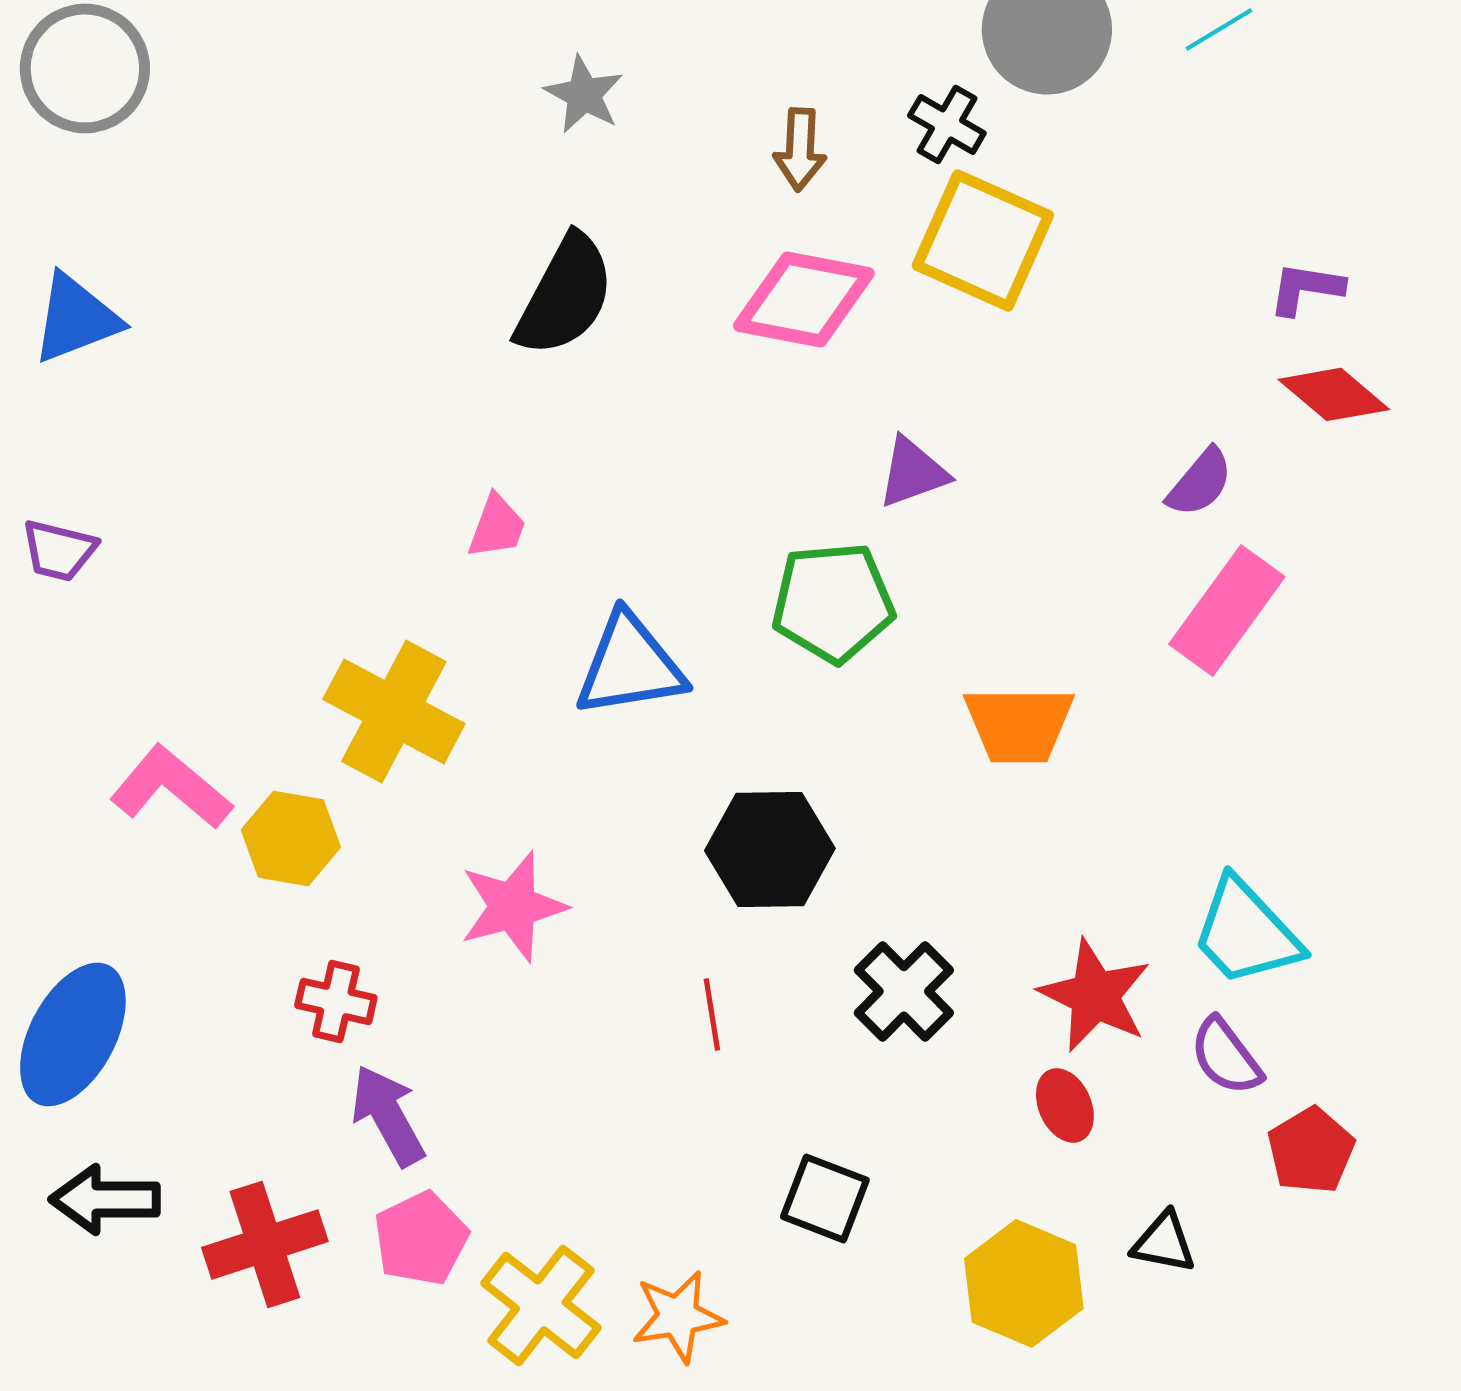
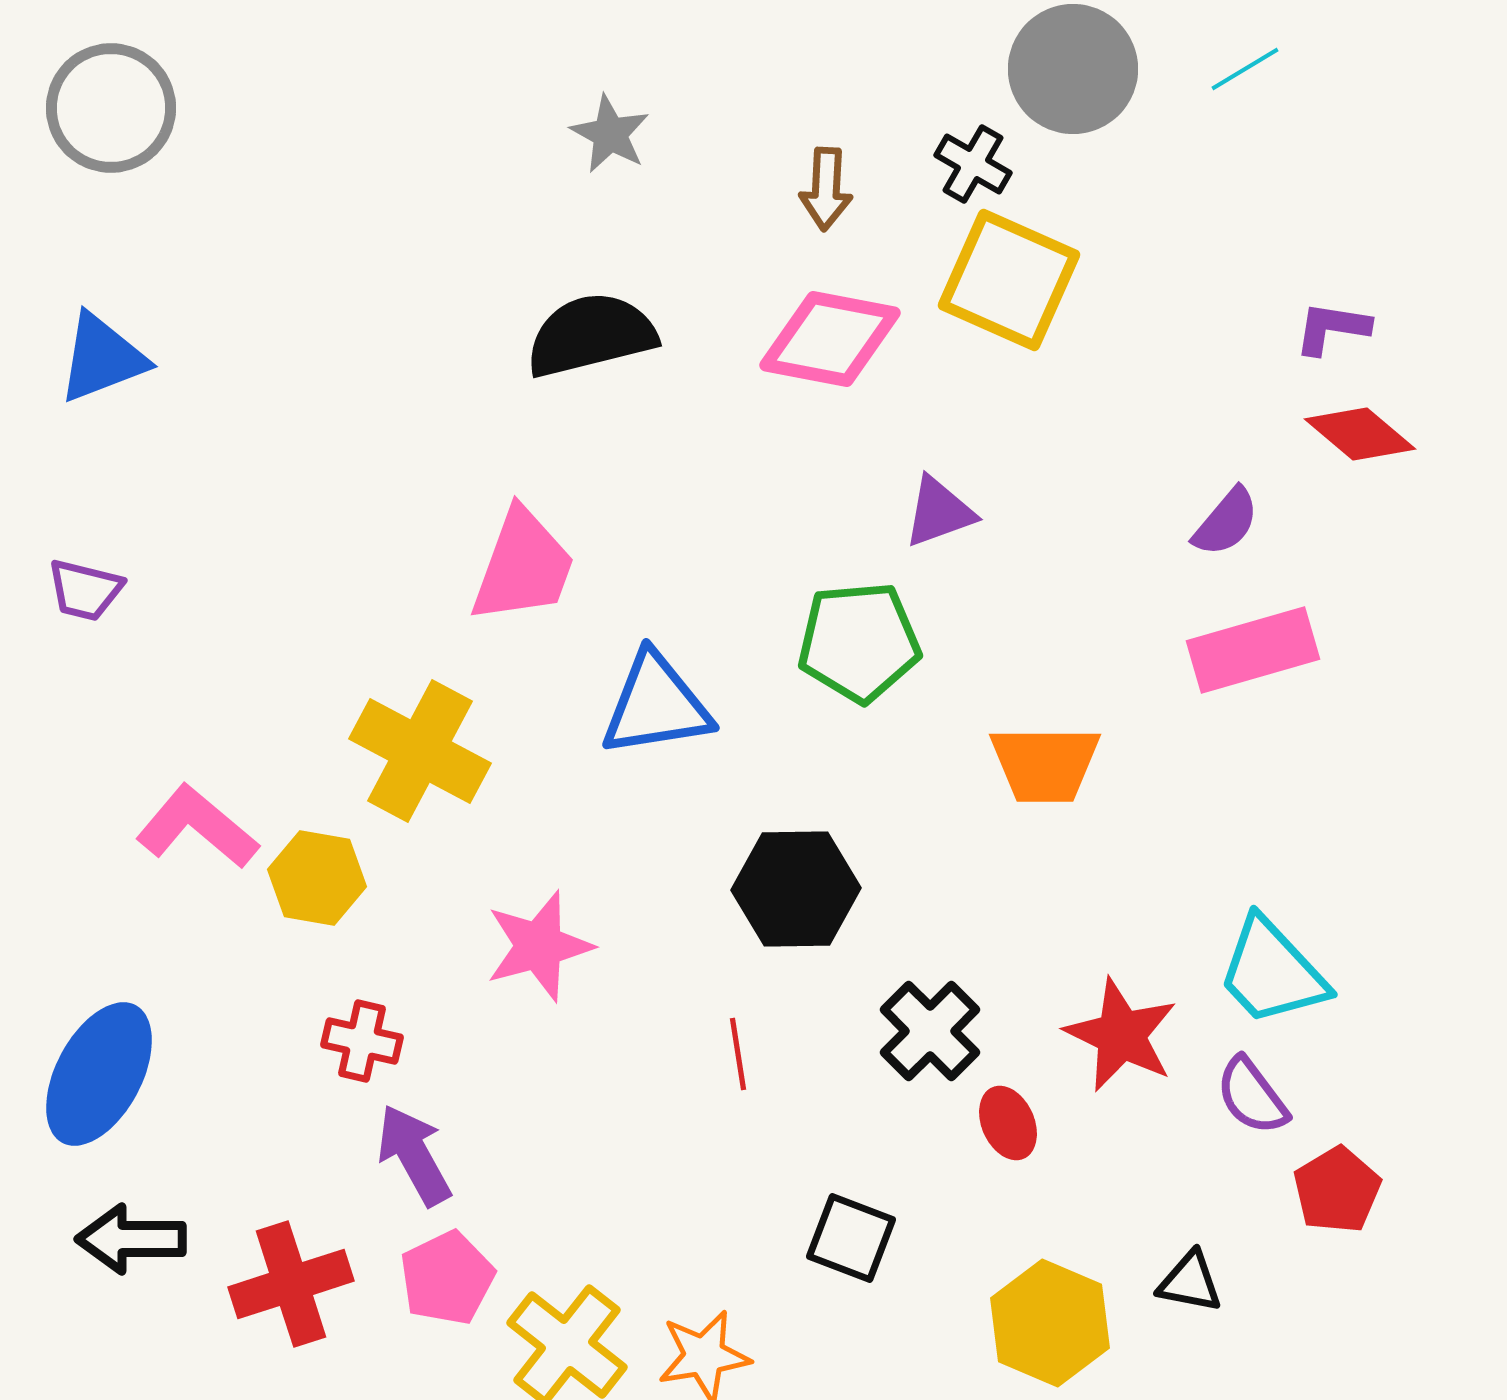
black semicircle: (565, 295) -> (591, 335), turned -132
pink trapezoid: (497, 526) -> (523, 566), size x1.8
pink rectangle: (1227, 610) -> (1253, 650), turned 38
red ellipse: (1065, 1105) -> (1008, 1123), moved

